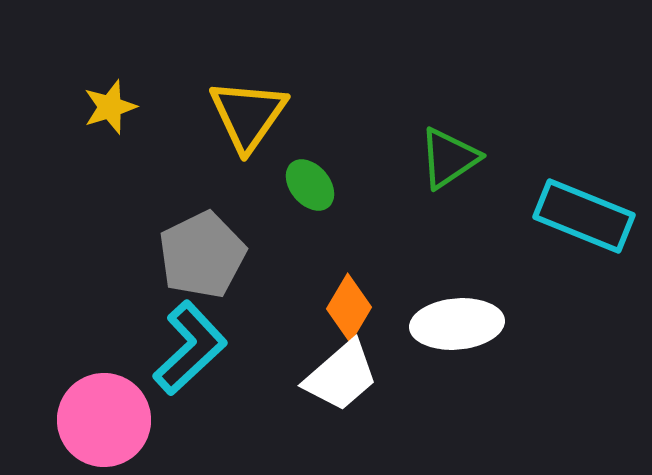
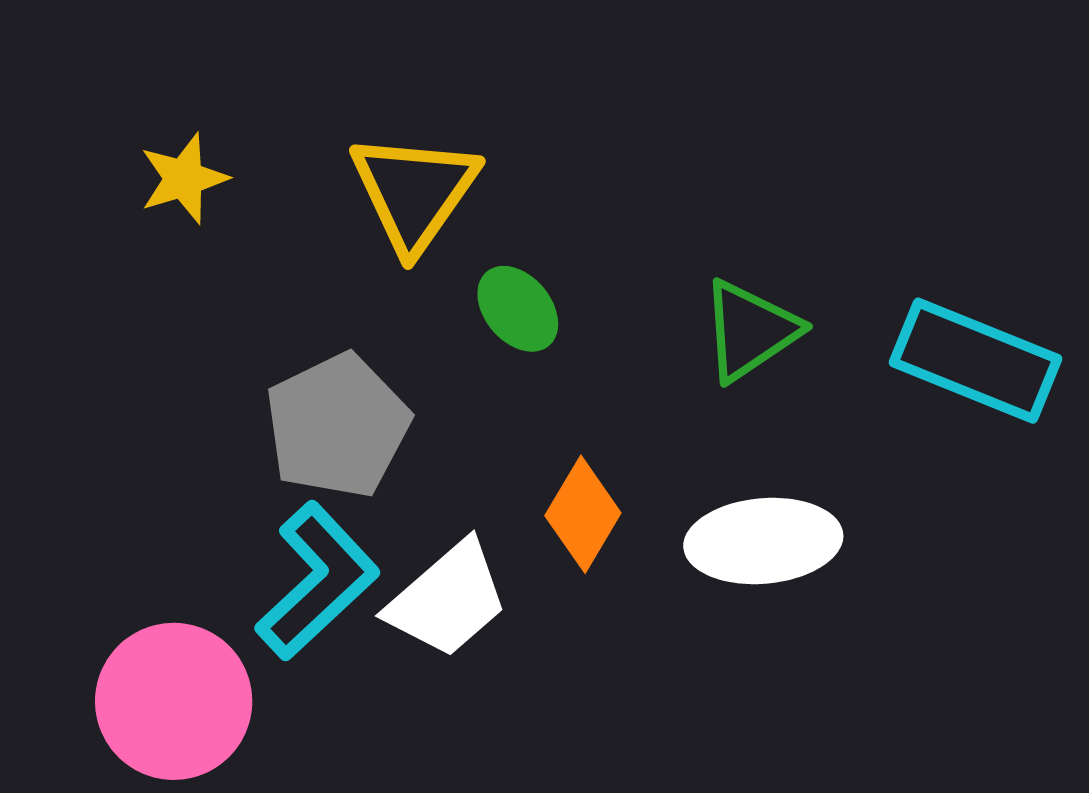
green triangle: (449, 158) -> (750, 331), moved
white trapezoid: (341, 376) -> (448, 599), moved

